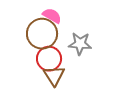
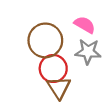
pink semicircle: (52, 16) -> (85, 25), moved

